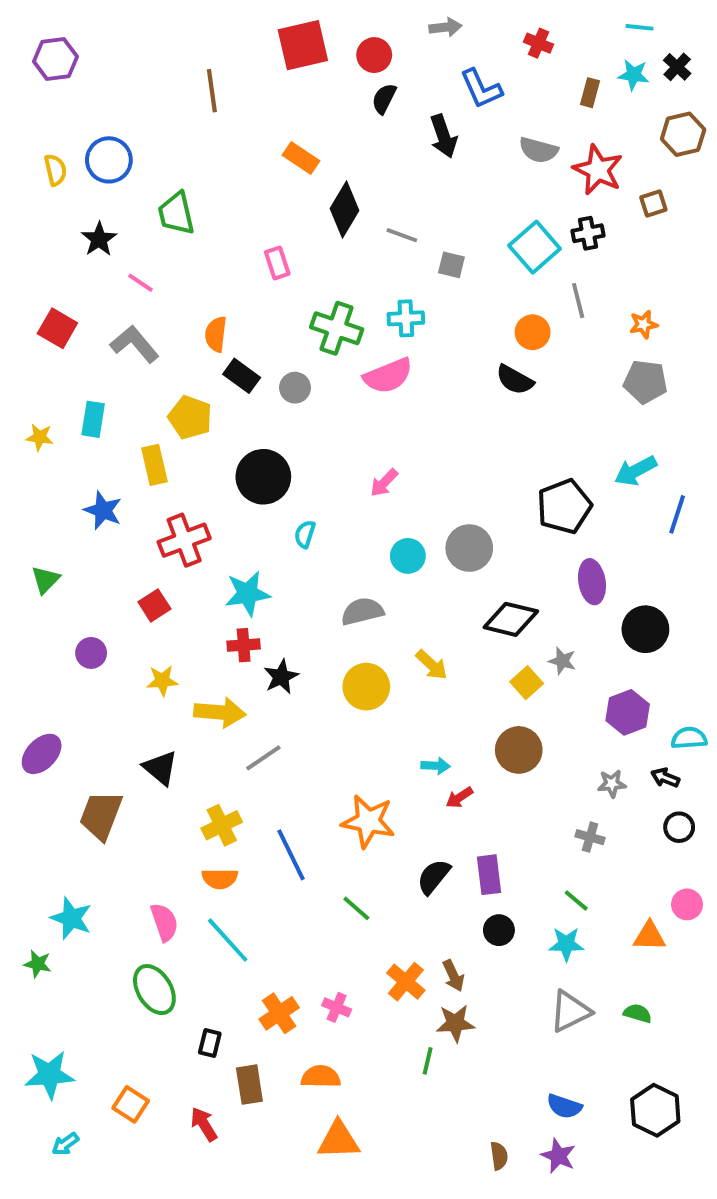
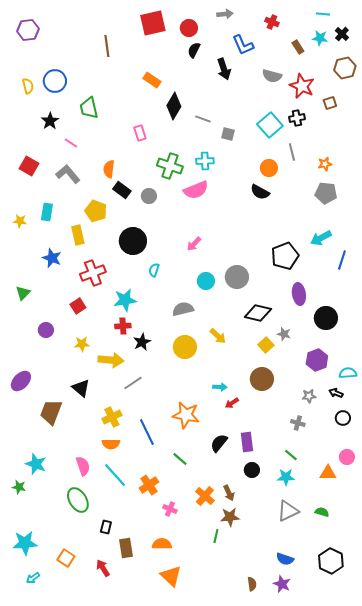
brown rectangle: (590, 93) -> (298, 47), turned -48
orange cross: (279, 1013) -> (149, 485), moved
orange triangle: (339, 1140) -> (171, 576), turned 45

